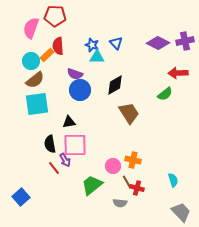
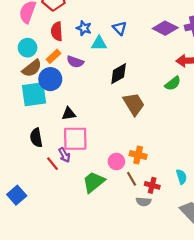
blue star: (92, 45) -> (84, 28), moved
orange rectangle: (47, 55) -> (54, 56), moved
blue circle: (80, 90) -> (50, 79), moved
black semicircle: (50, 144) -> (36, 138), moved
red cross: (137, 188) -> (152, 185), moved
gray semicircle: (120, 203) -> (144, 202), moved

